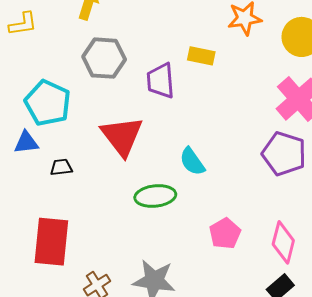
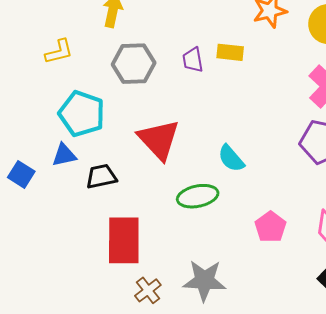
yellow L-shape: (23, 24) -> (59, 52), moved
purple trapezoid: (161, 81) -> (193, 60), moved, size x0.7
black trapezoid: (61, 167) -> (101, 176), size x1.4
red rectangle: (51, 242) -> (124, 240), moved

